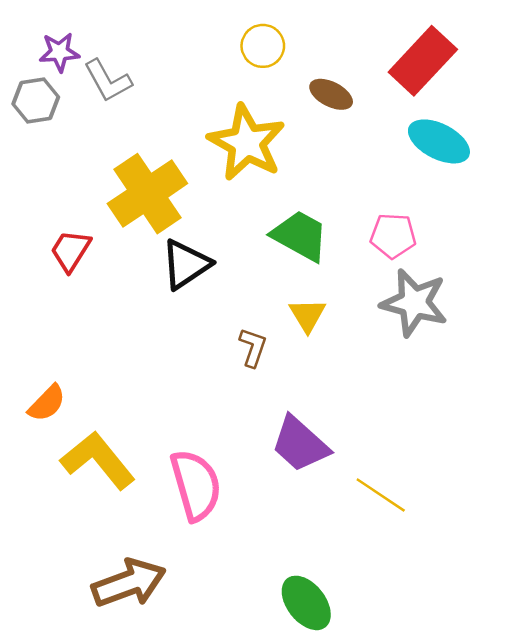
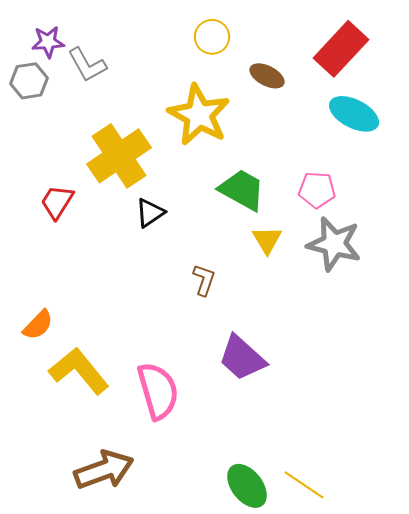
black triangle: (186, 264) -> (150, 213), size x0.7
yellow triangle: (307, 315) -> (267, 240), moved
yellow line: (381, 495) -> (304, 485), moved

